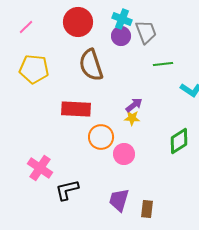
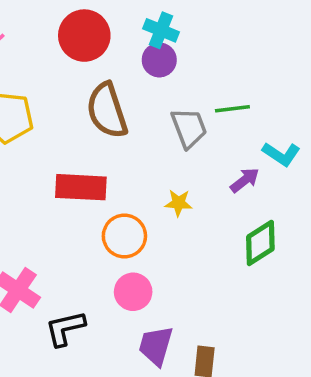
gray trapezoid: (146, 32) -> (189, 128), moved
purple arrow: (134, 105) -> (245, 180), moved
pink circle: (124, 154) -> (133, 292), moved

